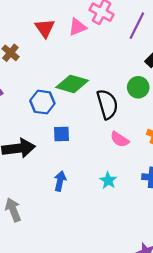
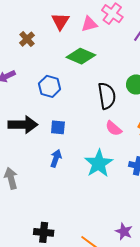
green diamond: (72, 84) -> (81, 56), moved
blue square: (62, 134) -> (58, 127), moved
cyan star: (108, 180) -> (99, 163), size x1.8

